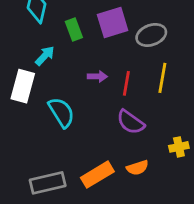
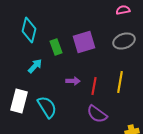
gray ellipse: (151, 35) -> (124, 41), moved
white rectangle: (23, 86) -> (19, 101), moved

